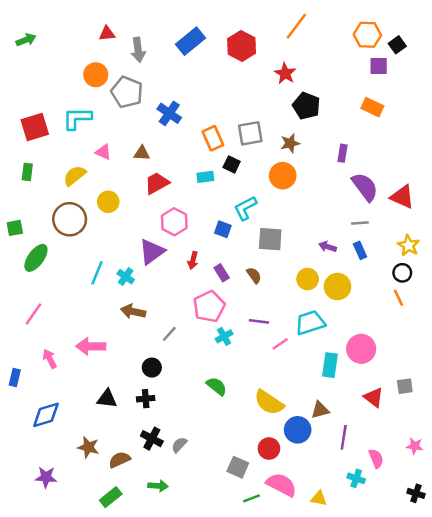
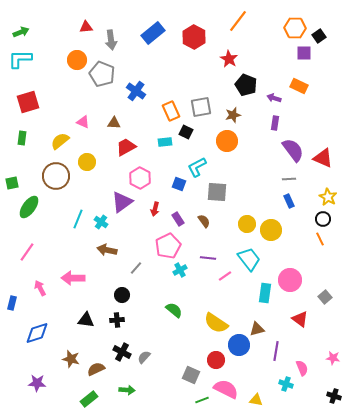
cyan L-shape: (77, 118) -> (20, 59), moved
purple arrow: (328, 247) -> (274, 98), moved
cyan trapezoid: (310, 323) -> (249, 259), turned 70
gray square: (405, 386) -> (325, 297), moved, turned -32

